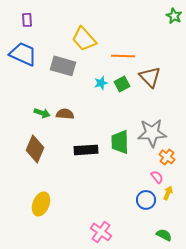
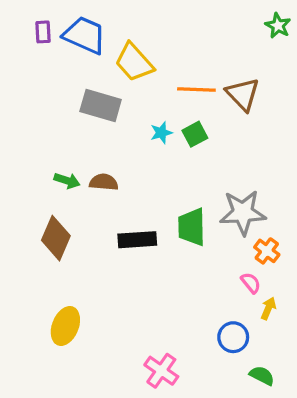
blue trapezoid: (23, 54) -> (85, 35), moved
brown triangle: (150, 77) -> (243, 94), moved
blue circle: (146, 200) -> (233, 337), moved

